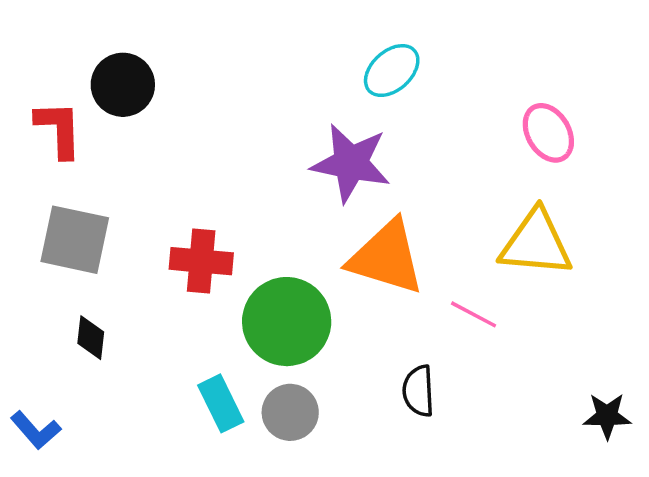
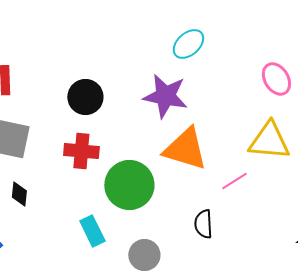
black circle: (123, 85) -> (85, 97), moved
pink line: (474, 314) -> (234, 181), turned -60
gray circle: (290, 412) -> (144, 255), moved

